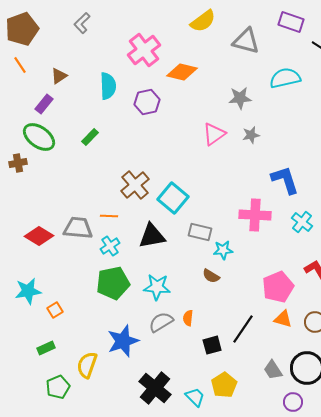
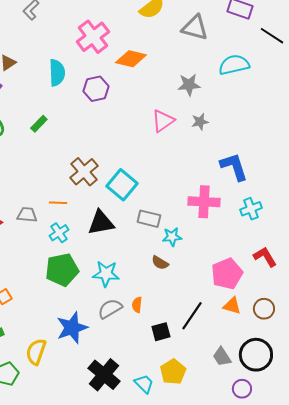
cyan cross: (302, 222) -> (251, 209), turned 30
gray trapezoid: (78, 228) -> (27, 215), size x0.7

